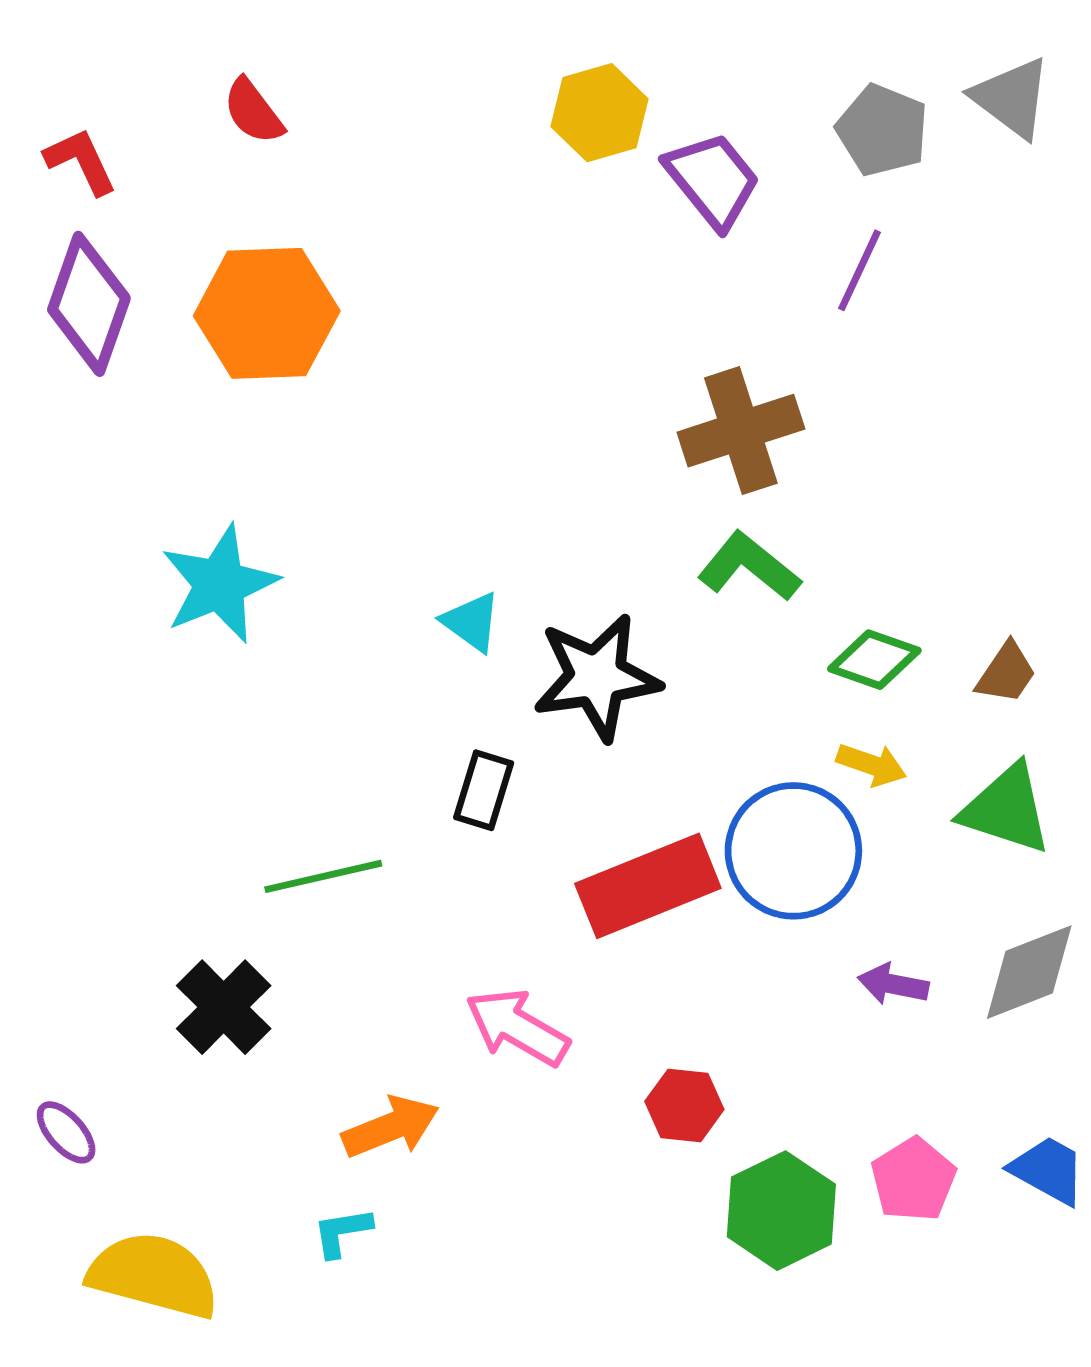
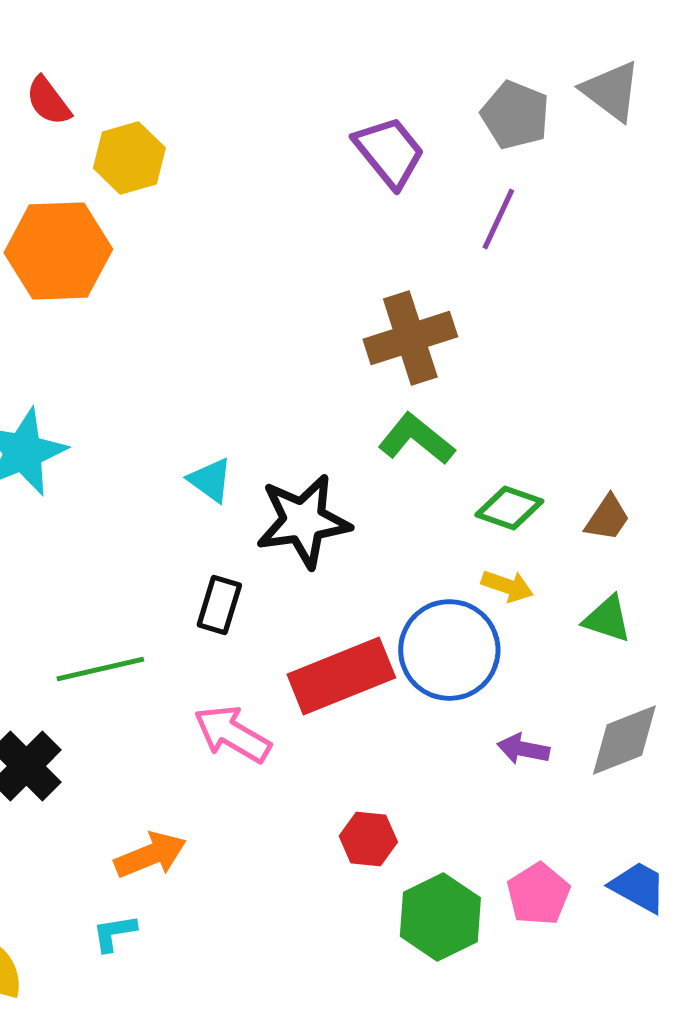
yellow hexagon: (599, 113) -> (129, 158), moved
green triangle: (1006, 809) -> (607, 619), size x0.7
pink arrow: (517, 1027) -> (232, 734), moved

